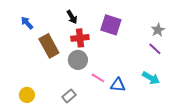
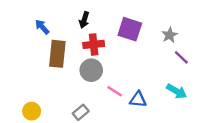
black arrow: (72, 17) -> (84, 20), turned 48
blue arrow: (27, 23) -> (42, 27), moved
gray star: (158, 30) -> (170, 35), moved
brown rectangle: (49, 46) -> (57, 54), turned 35

